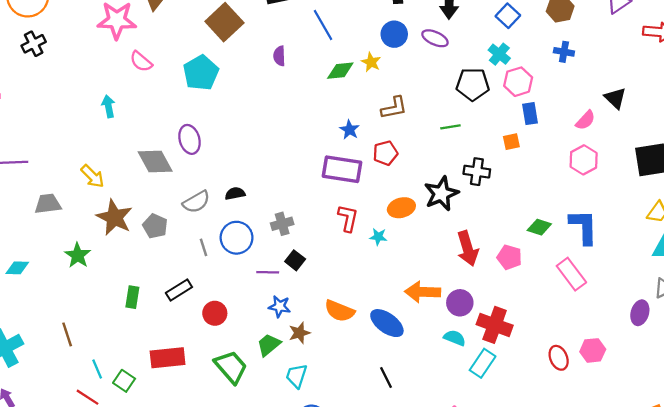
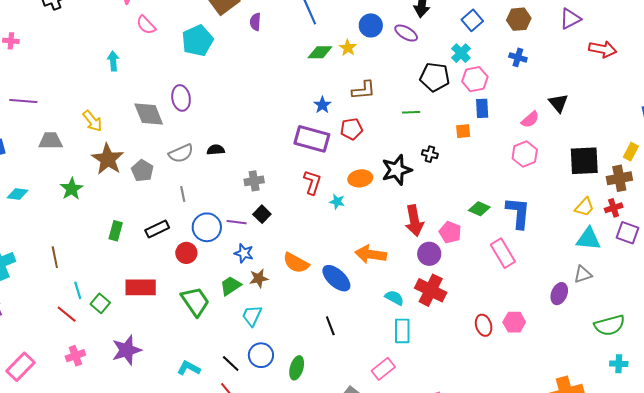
purple semicircle: (279, 56) -> (255, 22), moved
black cross: (477, 172) -> (430, 154), size x0.7
blue circle: (237, 238) -> (207, 227), moved
purple circle: (460, 303) -> (429, 254), moved
cyan rectangle: (483, 363) -> (402, 331), moved, turned -40

